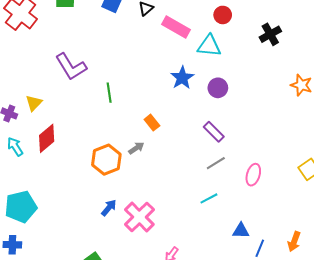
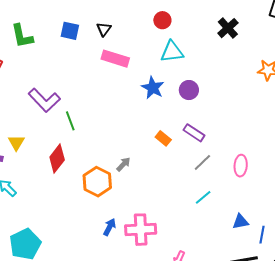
red circle: (223, 15) -> (162, 20), moved
pink rectangle: (176, 27) -> (115, 59), moved
green line: (109, 93) -> (70, 121), moved
orange rectangle: (152, 123) -> (163, 138), moved
red diamond: (47, 138) -> (57, 159), moved
pink cross: (139, 217) -> (141, 230), turned -36

